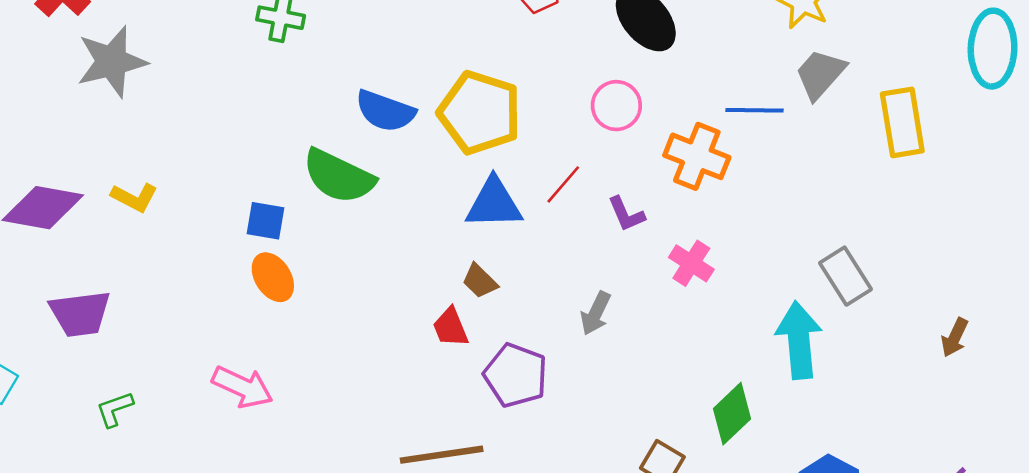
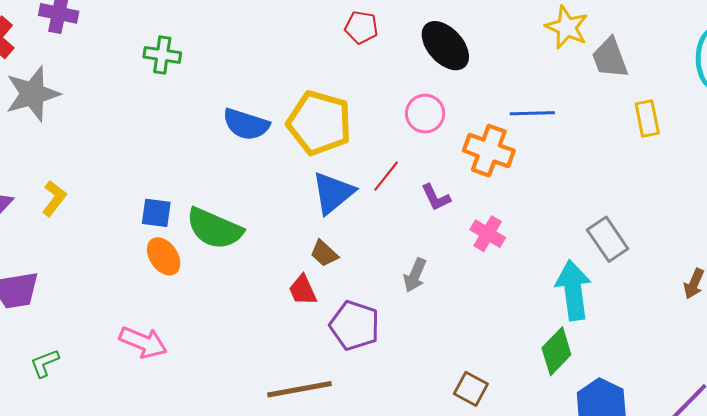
gray trapezoid: (820, 74) -> (610, 58), moved, turned -60
yellow rectangle: (902, 122) -> (647, 118), size x0.7
green semicircle: (339, 176) -> (214, 229), moved
yellow L-shape: (134, 197) -> (54, 198), turned -78
blue triangle: (494, 203) -> (333, 193), turned -36
green diamond: (732, 414) -> (556, 351), moved

